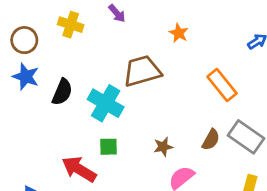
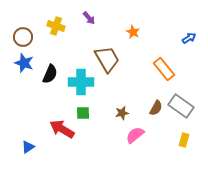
brown trapezoid: (142, 71) -> (107, 59), turned 76
cyan cross: (106, 103) -> (81, 82), turned -30

